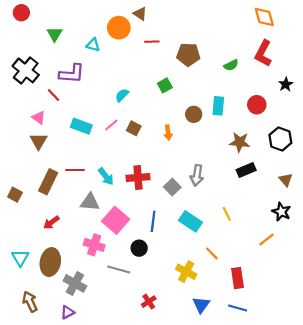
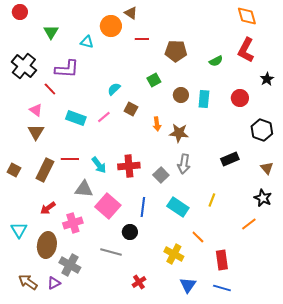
brown circle: (194, 114) -> (181, 95), moved
brown square: (134, 128) -> (131, 109), moved
brown star: (240, 142) -> (179, 133), moved
brown square: (15, 195) -> (14, 170), moved
yellow line: (227, 214) -> (212, 200), turned 48
pink cross: (94, 245) -> (73, 223), moved, turned -36
cyan triangle: (20, 258) -> (19, 230), moved
brown arrow: (30, 302) -> (28, 282), turned -30
purple triangle: (67, 312) -> (54, 283), moved

